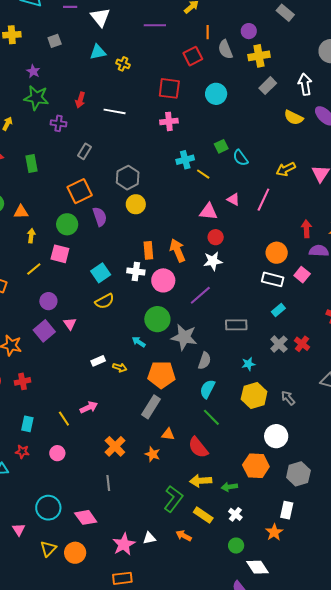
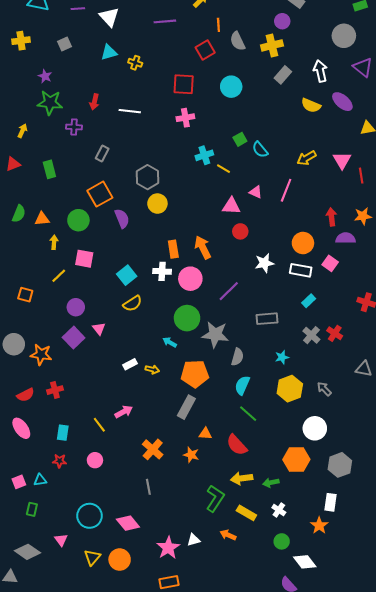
purple circle: (249, 31) -> (282, 21), moved
green circle: (67, 224) -> (78, 220), moved
white star: (213, 261) -> (264, 263), moved

